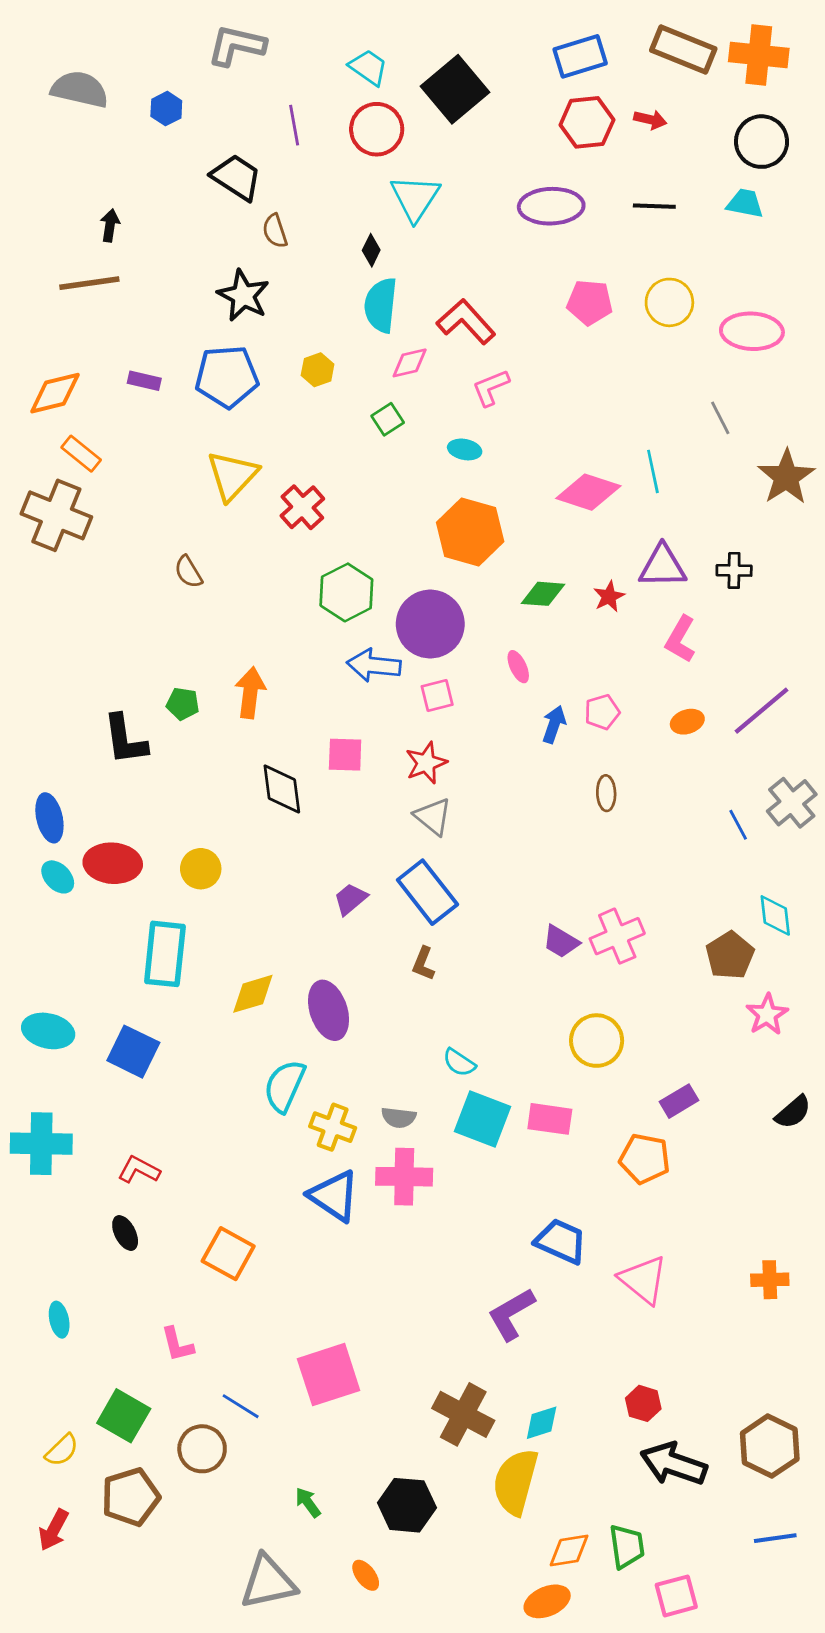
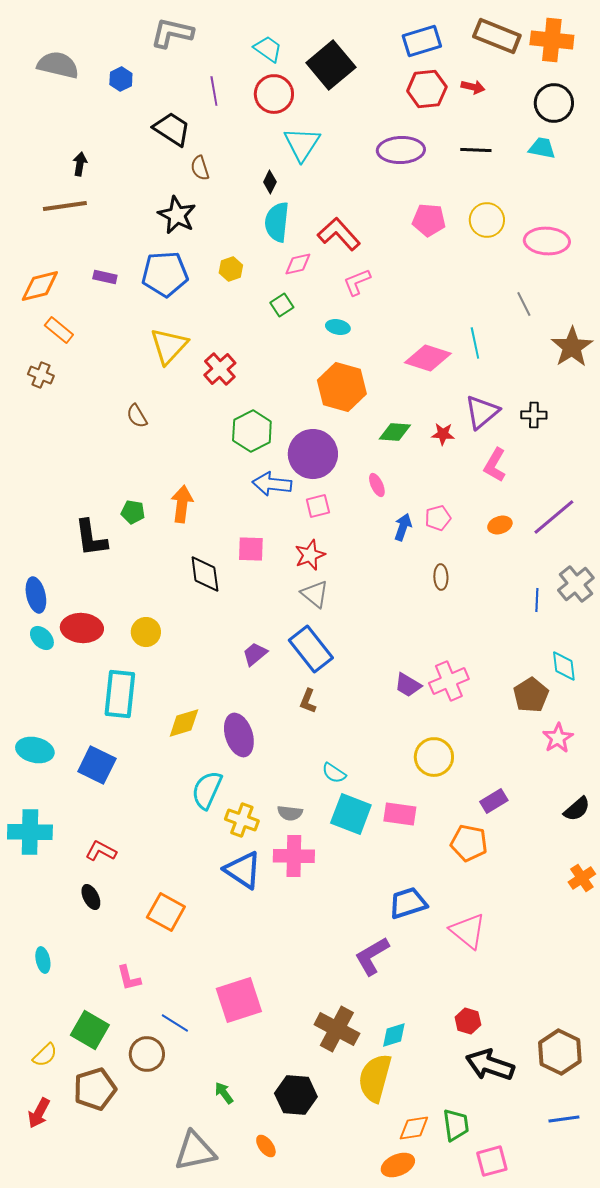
brown cross: (56, 515) -> (41, 375), size x0.5
purple triangle: (663, 566) -> (482, 412), turned -39
red star: (609, 597) -> (443, 434), turned 30
blue line: (738, 825) -> (537, 600), turned 30
blue trapezoid: (561, 1241) -> (408, 903), turned -42
orange cross: (770, 1280) -> (582, 878), moved, turned -32

